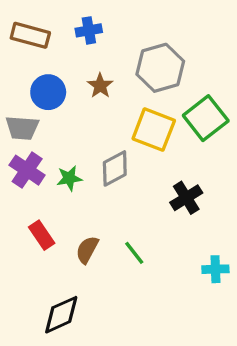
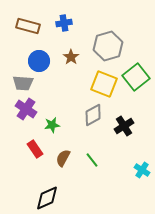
gray diamond: (115, 168) -> (93, 115), moved
green star: (69, 178) -> (52, 125), moved
cyan cross: (215, 269) -> (142, 170), turned 35

